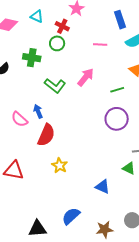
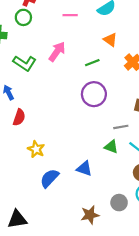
red semicircle: (46, 135) -> (19, 117), size x0.7
blue semicircle: (71, 216) -> (49, 178), moved

